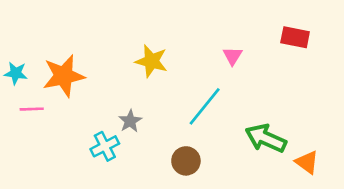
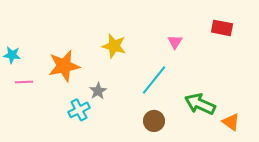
orange star: (64, 76) -> (64, 66), moved
brown circle: (186, 161) -> (154, 121), moved

